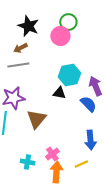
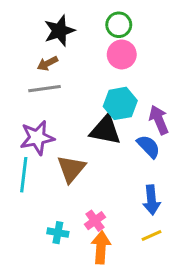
black star: (28, 26) -> (59, 31), turned 30
pink circle: (60, 36) -> (122, 54), moved
black triangle: (59, 93) -> (105, 130), size x1.6
yellow line: (81, 164) -> (151, 236), moved

